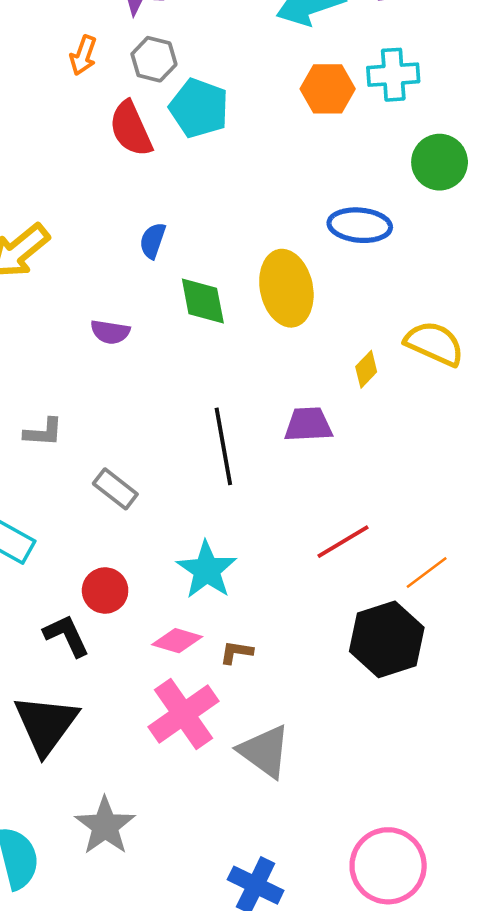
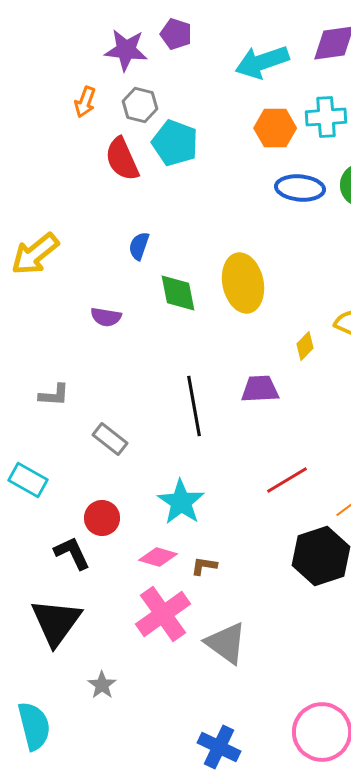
blue ellipse: (360, 225) -> (300, 188), moved
gray star: (105, 826) -> (102, 685), moved, size x0.6

